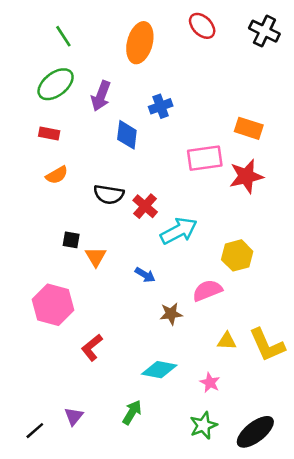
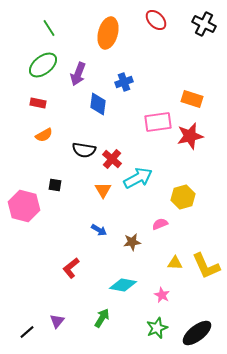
orange triangle: (96, 257) -> (103, 190), moved
blue arrow: (145, 275) -> (99, 230), moved
pink semicircle: (207, 290) -> (160, 224), size x0.7
pink hexagon: (53, 305) -> (24, 206), moved

